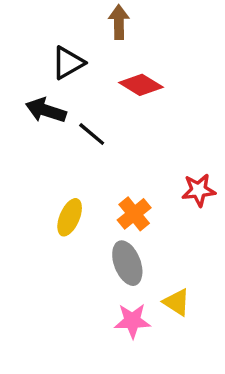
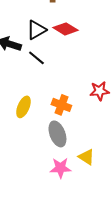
black triangle: (68, 63) -> (36, 30), moved
orange cross: (134, 214) -> (61, 105), turned -30

